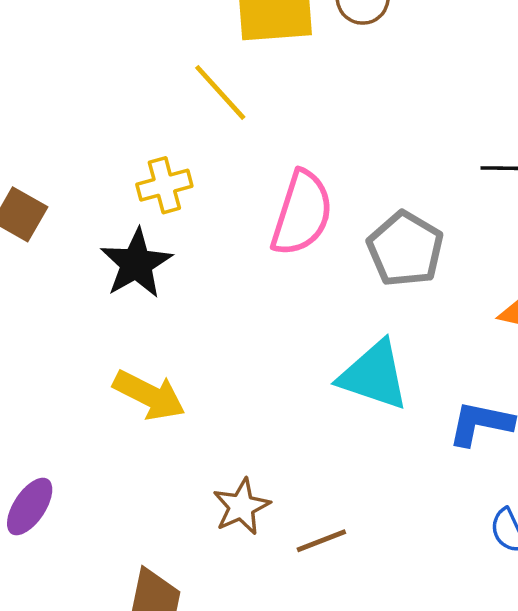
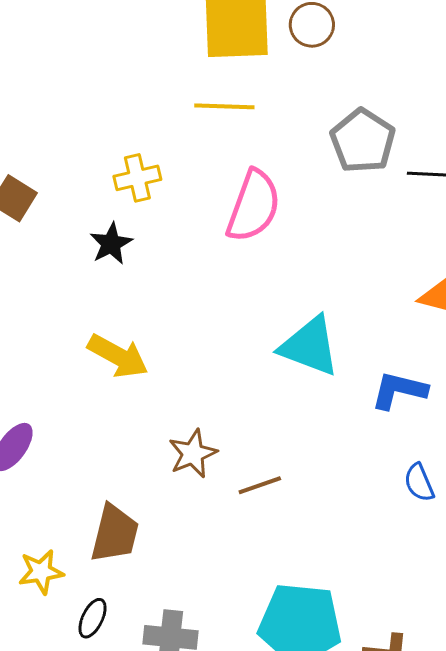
yellow line: (220, 92) -> (224, 106), moved, turned -48
gray pentagon: (405, 249) -> (363, 141), moved
black star: (136, 264) -> (111, 244), size x0.7

